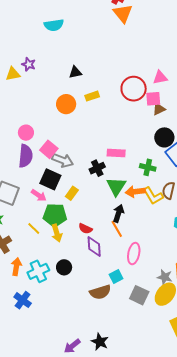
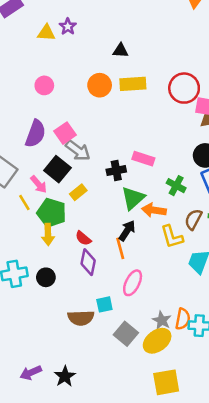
yellow rectangle: (92, 96) -> (133, 84), size x1.5
pink circle: (26, 133) -> (44, 85), moved
yellow L-shape: (153, 196) -> (172, 237), moved
yellow line: (34, 229) -> (24, 202), moved

